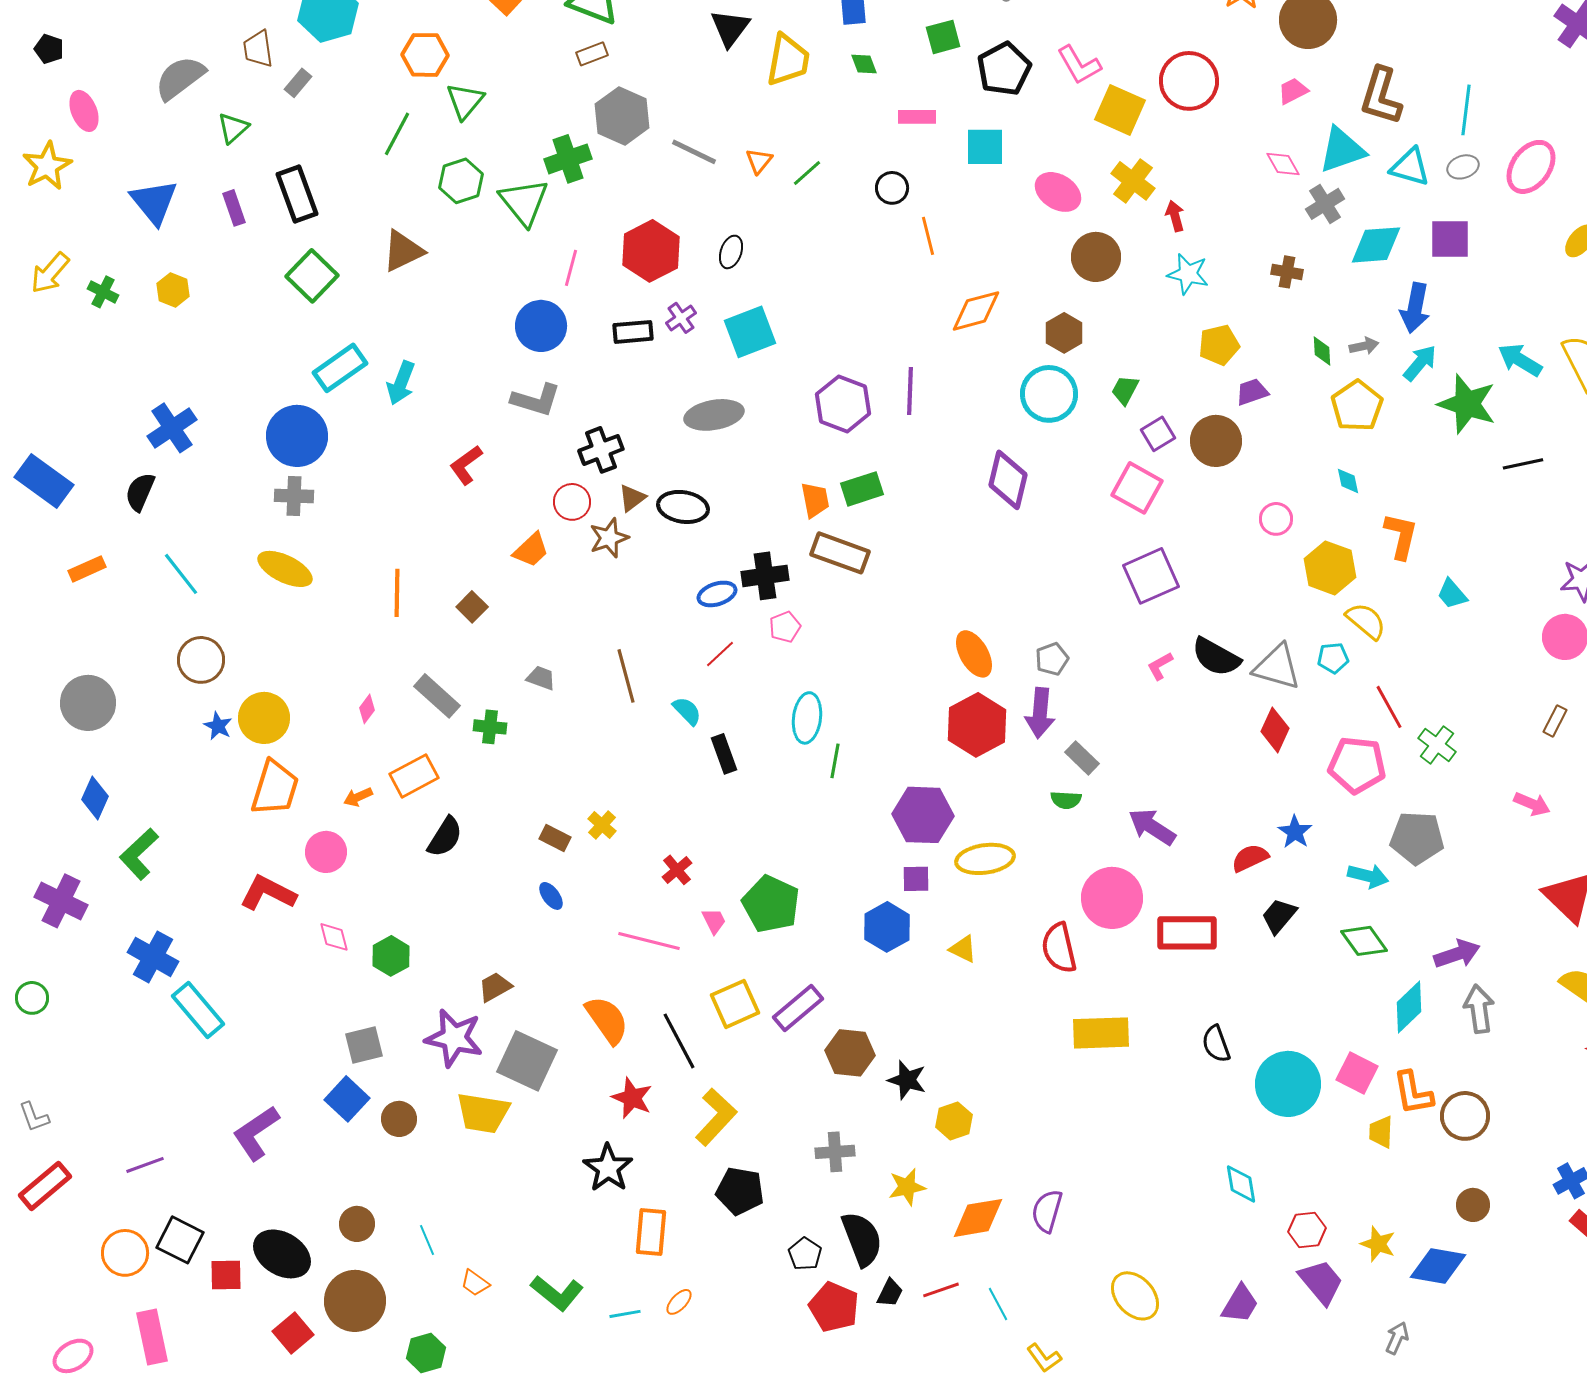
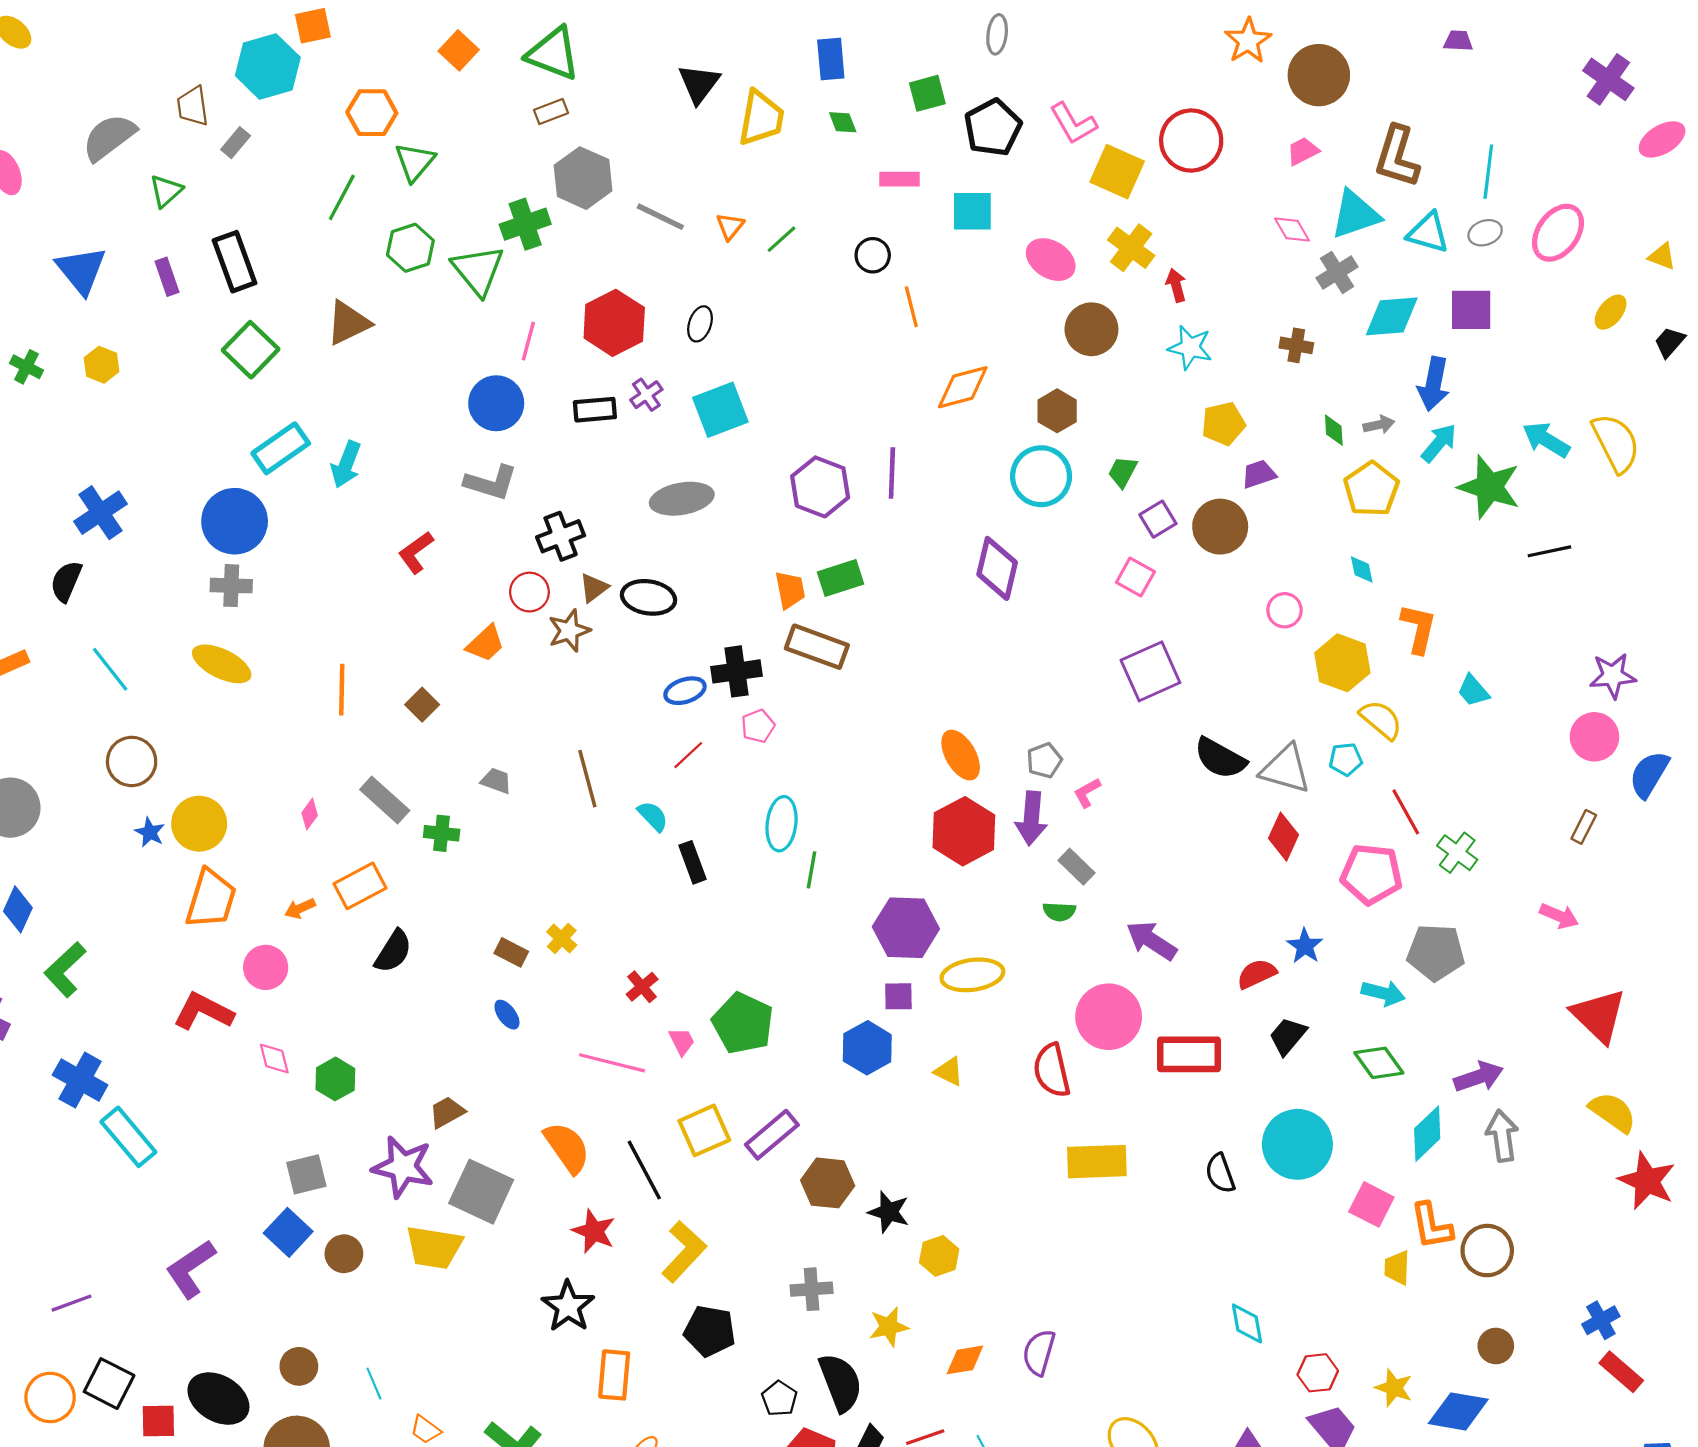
pink square: (1137, 488) -> (1135, 577), size x0.7
pink L-shape: (1160, 666) -> (1087, 793), moved
cyan circle: (1288, 1084) -> (1297, 1144), moved
orange diamond: (978, 1218) -> (965, 1360), size x0.7

